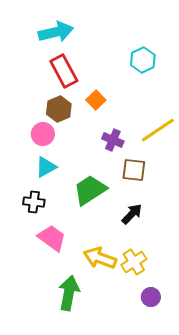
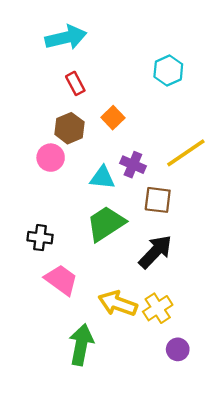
red rectangle: (64, 71) -> (75, 83), size x0.6
cyan triangle: (46, 167) -> (102, 178), moved, turned 35
black arrow: (132, 214) -> (155, 252), size x1.4

